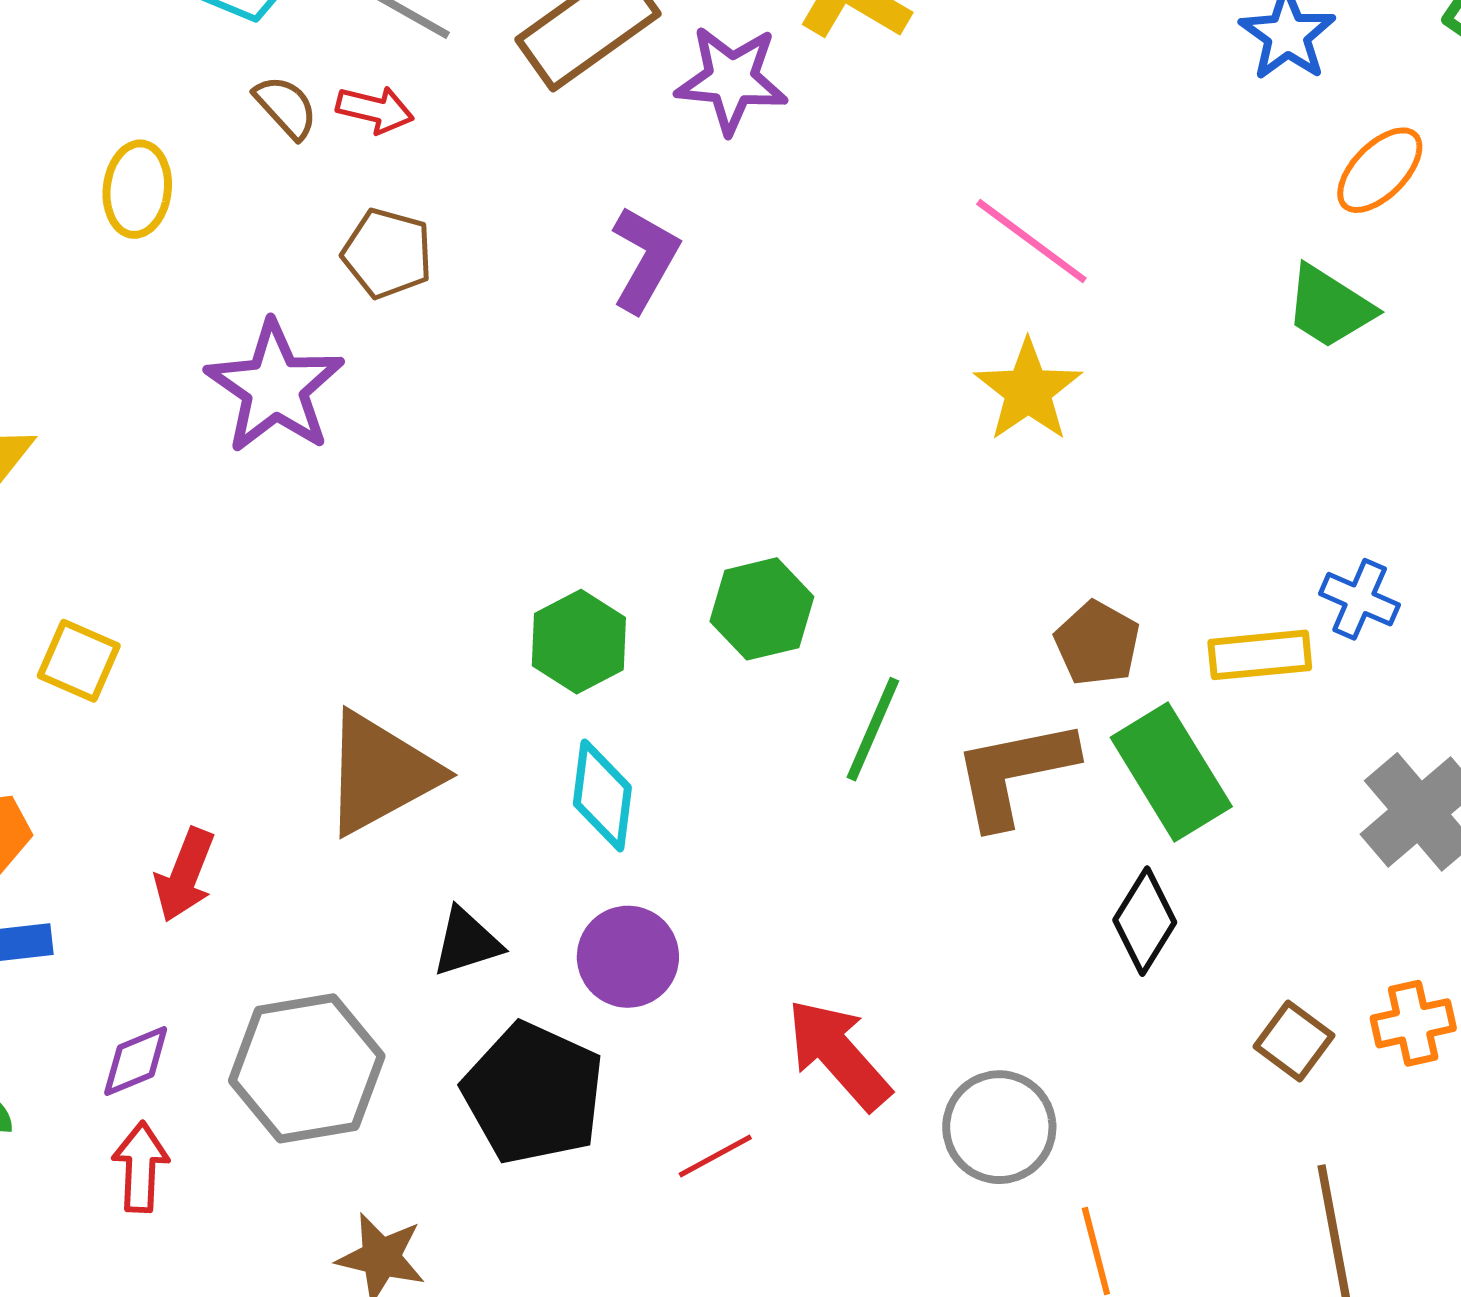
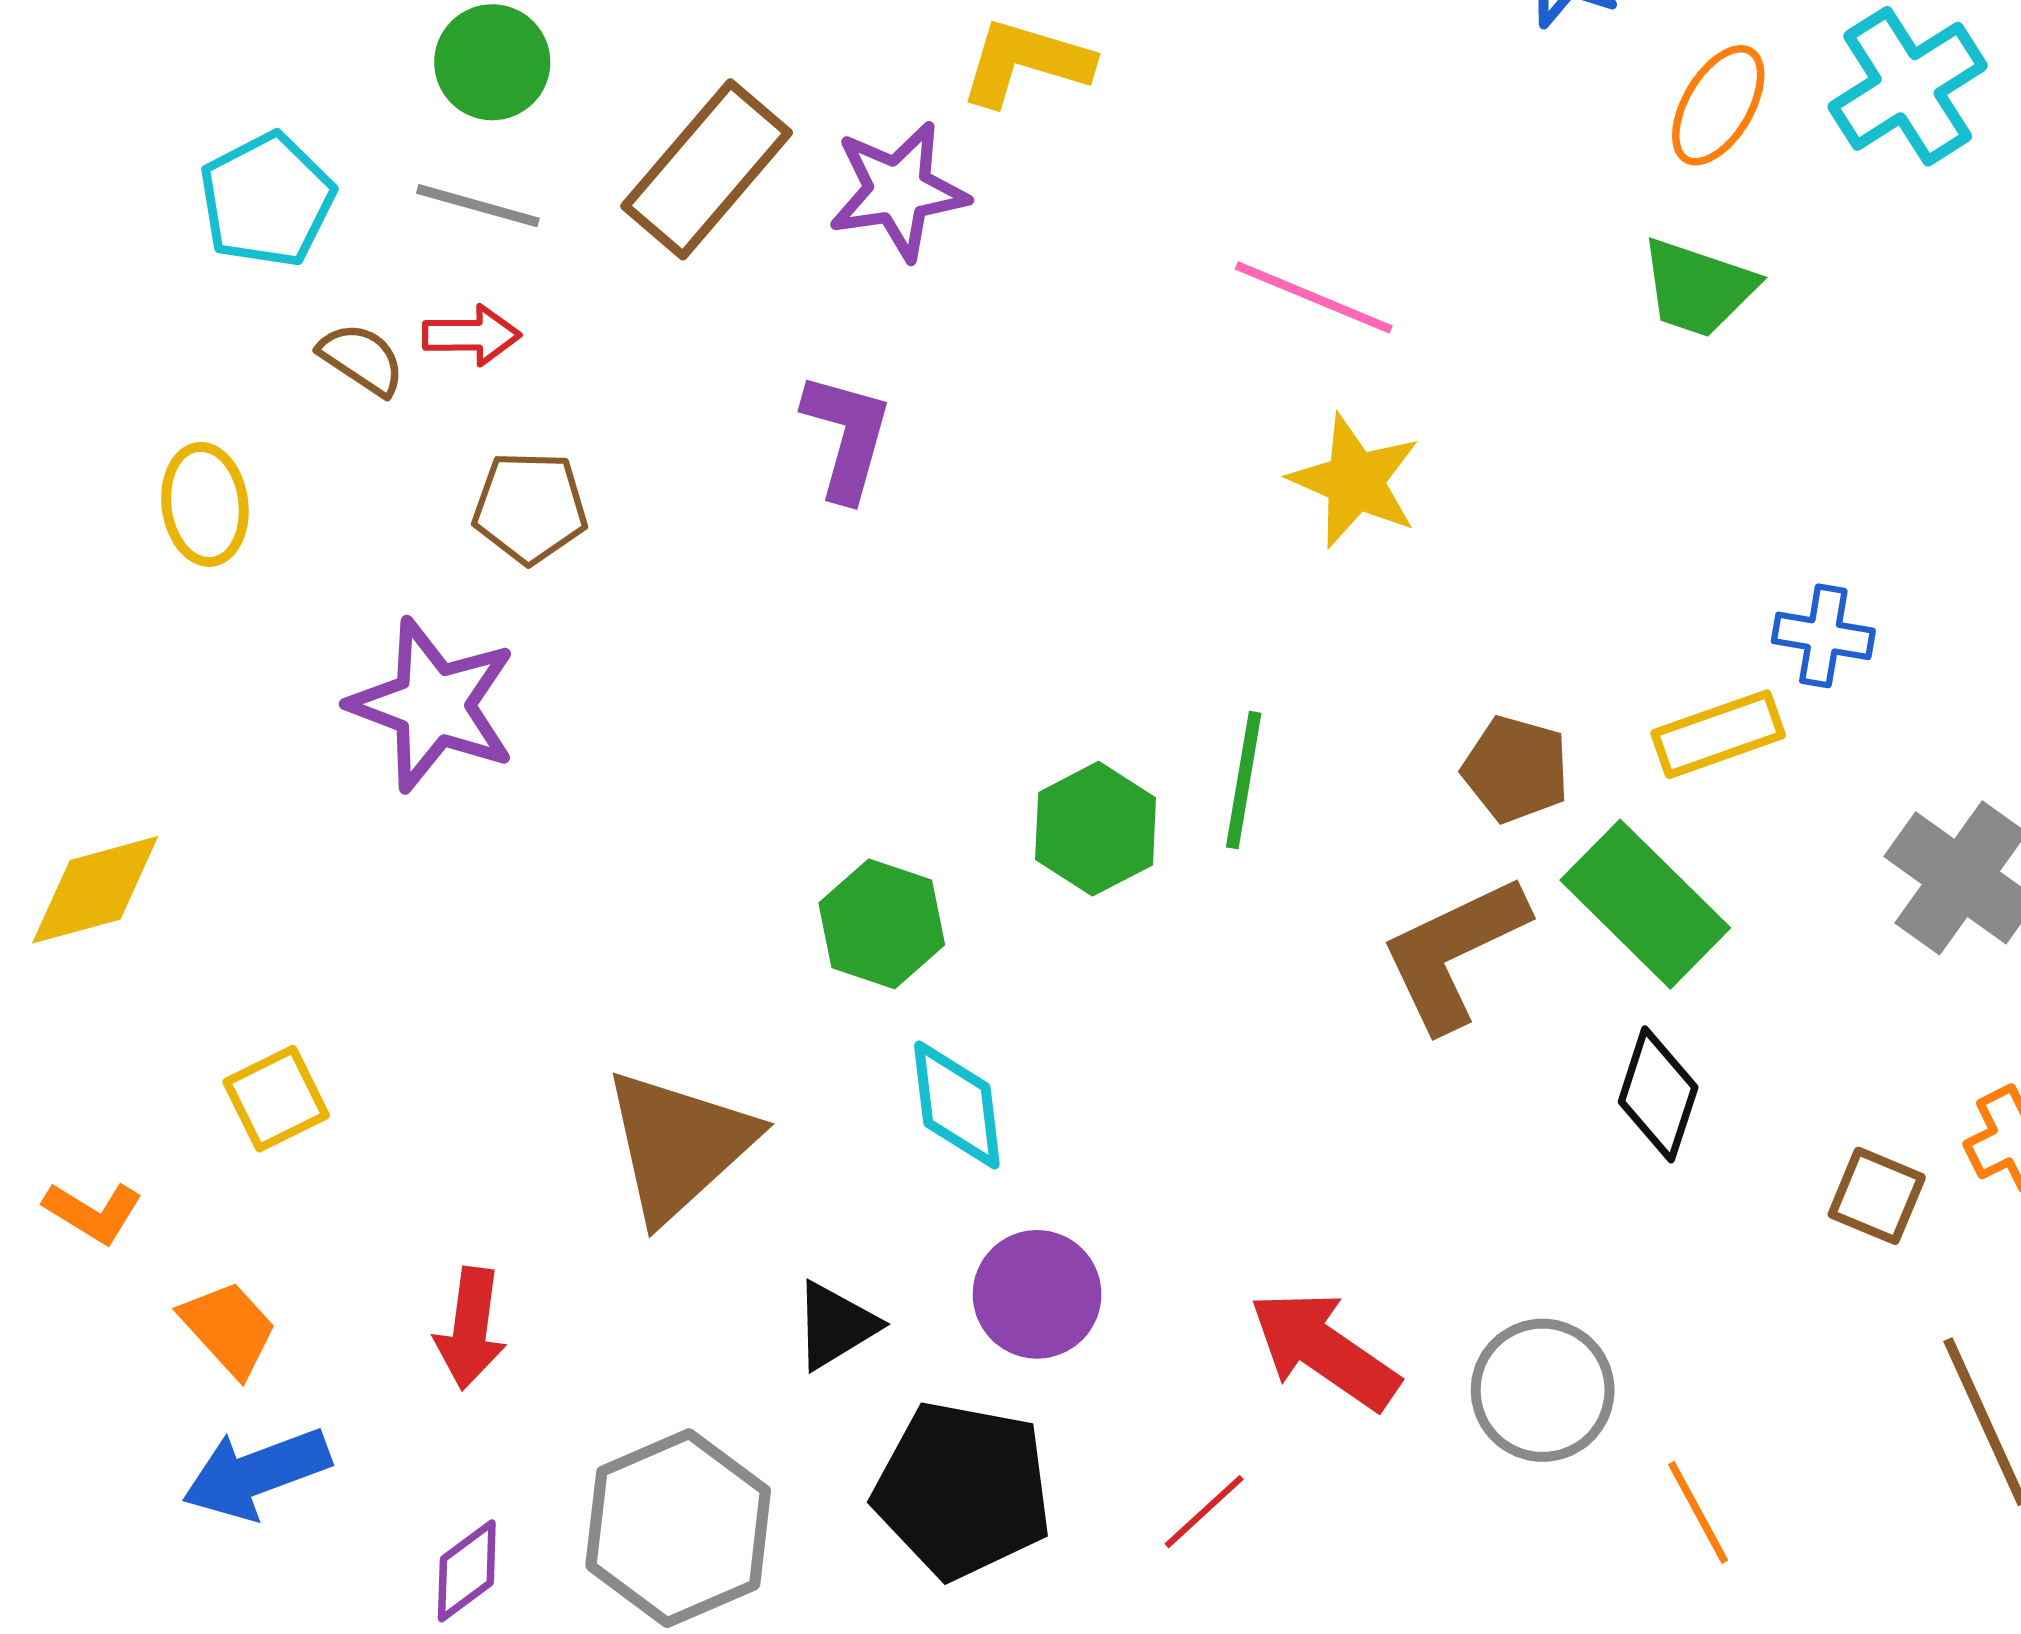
yellow square: (79, 661) -> (276, 1099), turned -36
green line: (873, 729) -> (1244, 780), moved

